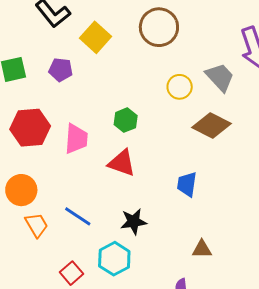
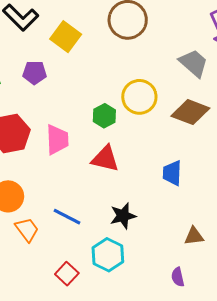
yellow circle: (180, 87) -> (139, 97), moved, size x1.4

